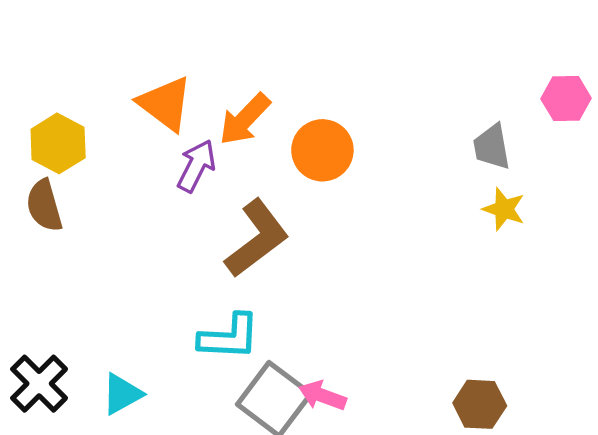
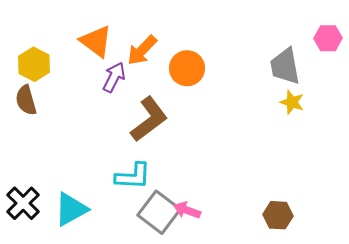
gray trapezoid: (492, 147) -> (285, 66), size x1.4
cyan triangle: (122, 394) -> (71, 209), size x1.4

